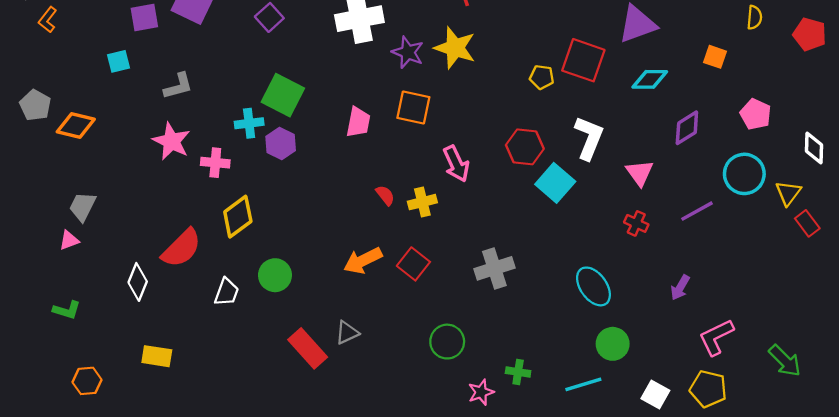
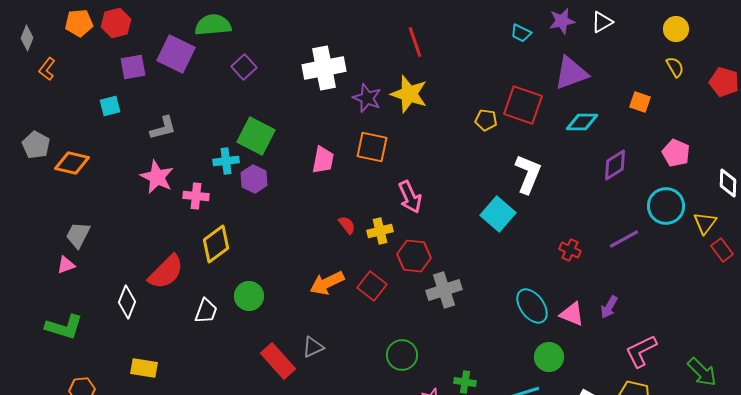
yellow semicircle: (754, 17) -> (675, 67), turned -35
red hexagon: (525, 147) -> (414, 256), moved
pink triangle: (640, 173) -> (572, 314), moved, turned -32
green L-shape: (67, 310) -> (64, 327), size x1.5

